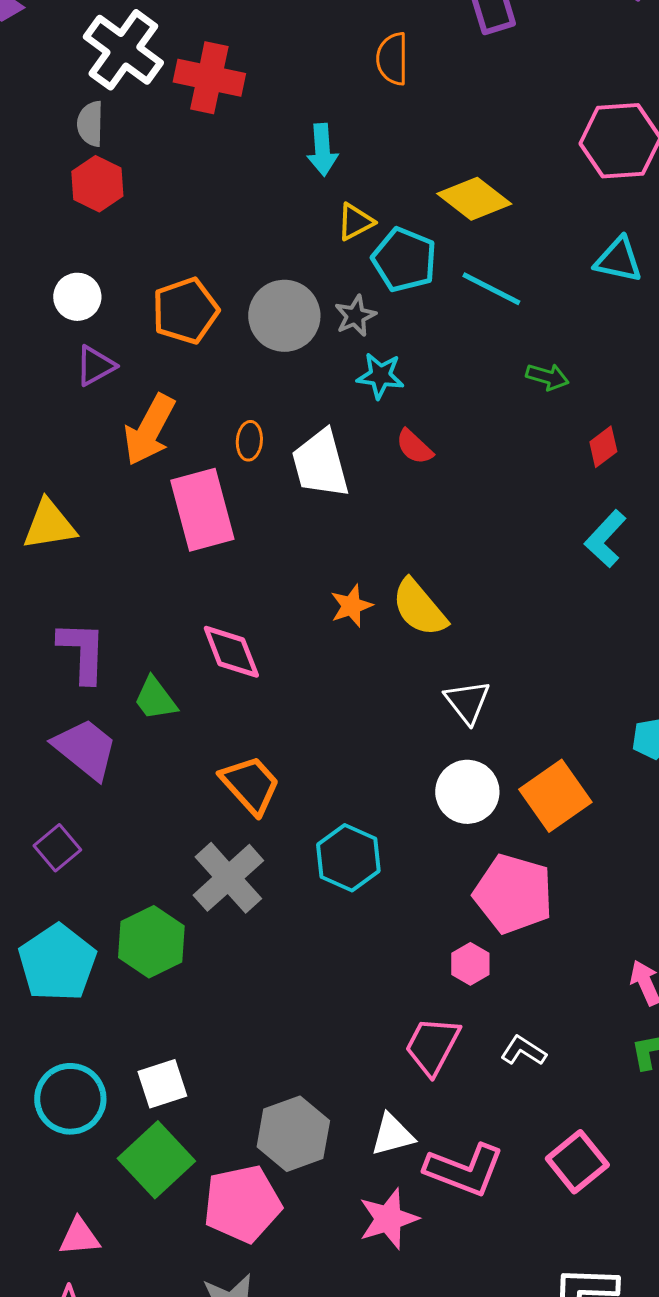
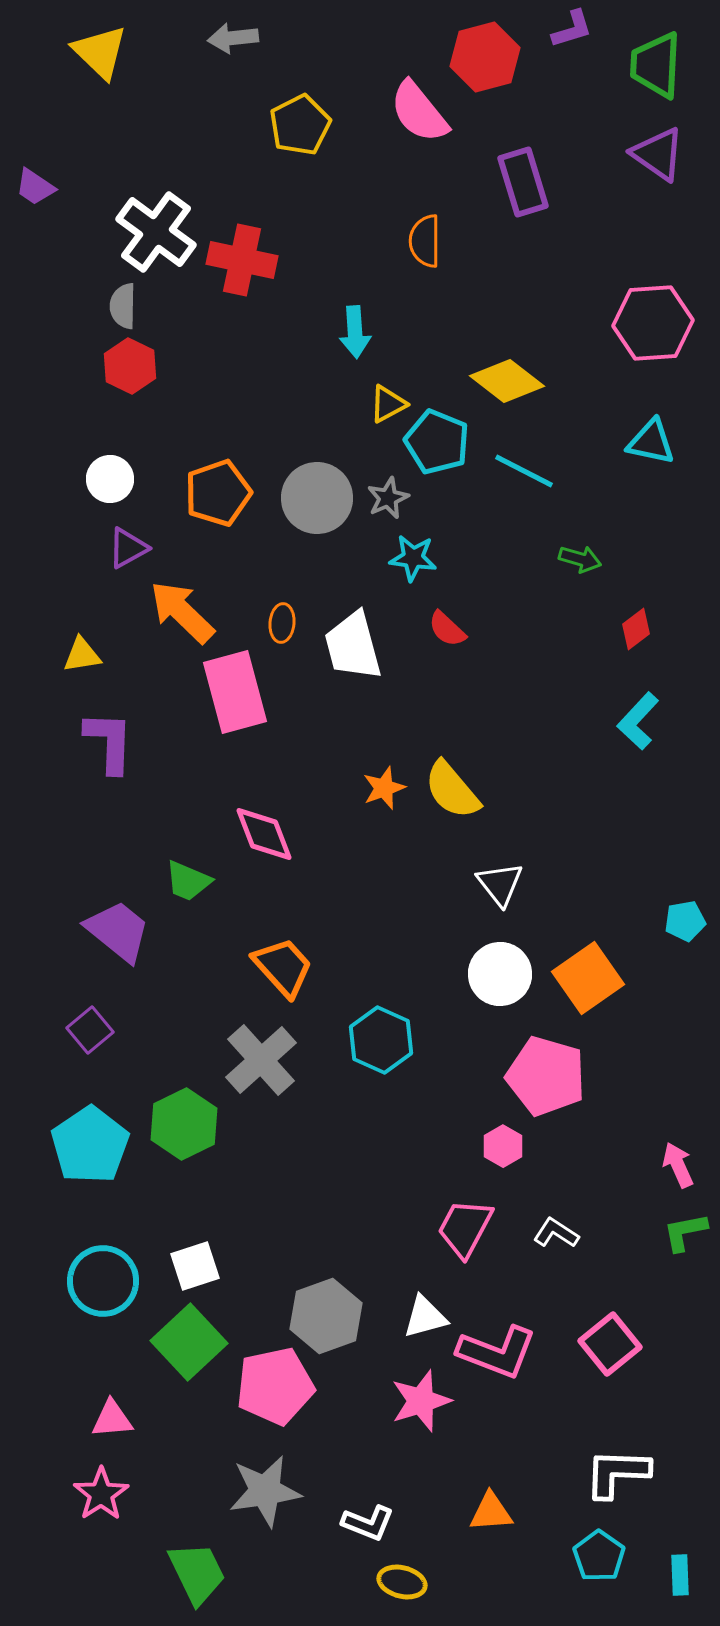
orange arrow: (149, 430) -> (182, 612), turned 106
yellow triangle: (49, 525) -> (82, 655), moved, size x0.7
purple L-shape: (82, 652) -> (109, 742), moved
green trapezoid: (155, 699) -> (188, 881), turned -30

